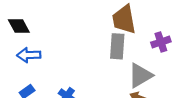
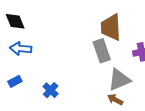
gray rectangle: (117, 46) -> (102, 51), turned -30

